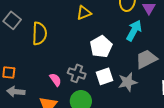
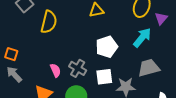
gray arrow: (16, 92) -> (14, 74), turned 30

